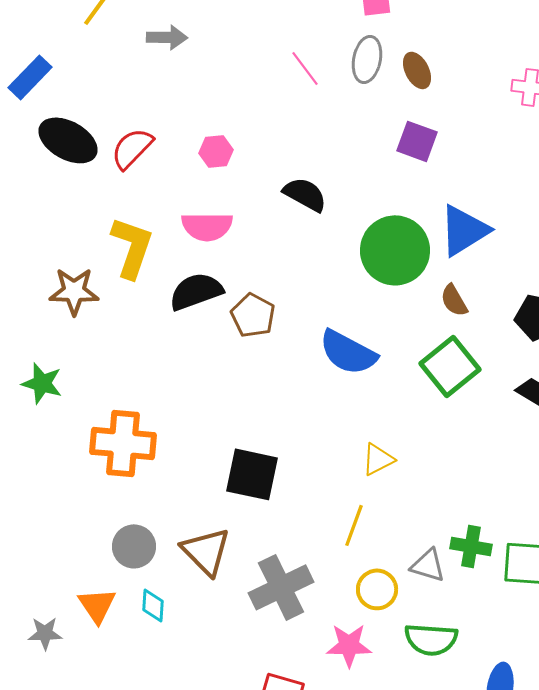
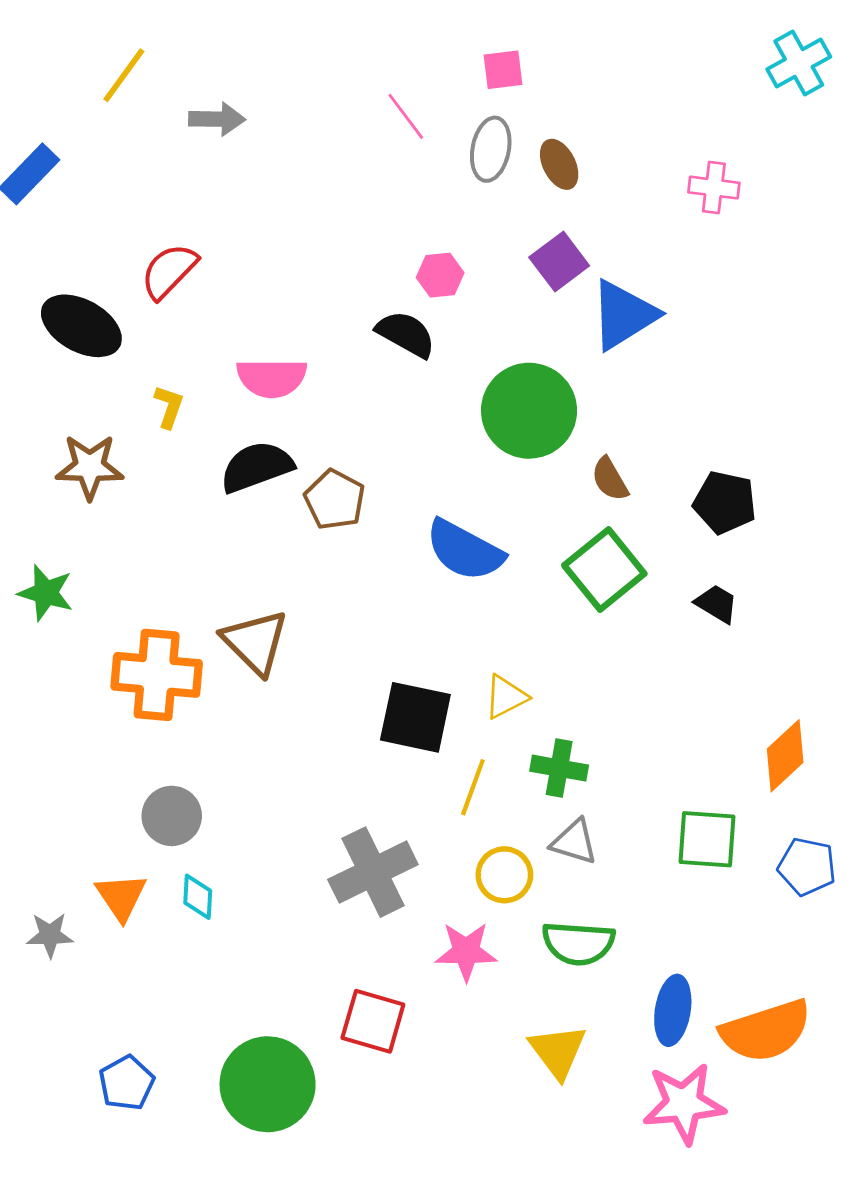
pink line: (305, 68) -> (406, 116), moved
black ellipse: (68, 140) -> (81, 326), moved
purple square: (417, 141) -> (559, 261), turned 33
pink hexagon: (216, 151) -> (440, 275), moved
blue triangle: (464, 230) -> (623, 315), moved
yellow L-shape: (132, 247) -> (169, 407), size x0.5
black square: (252, 474) -> (415, 717), moved
green cross: (471, 546) -> (559, 768), moved
brown triangle: (206, 551) -> (255, 642), moved

